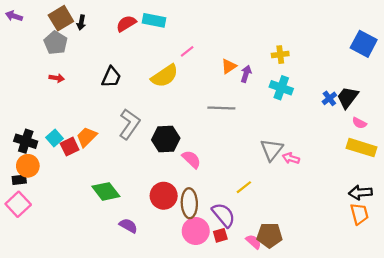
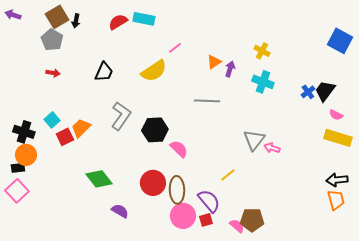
yellow cross: (280, 55) -> (262, 51), turned 35
cyan square: (55, 138) -> (52, 120), moved

